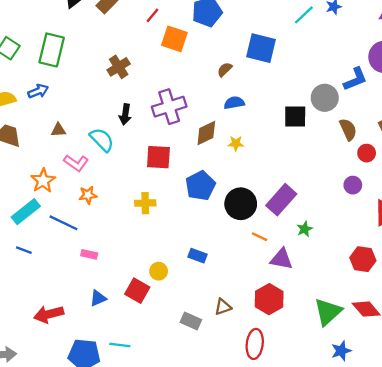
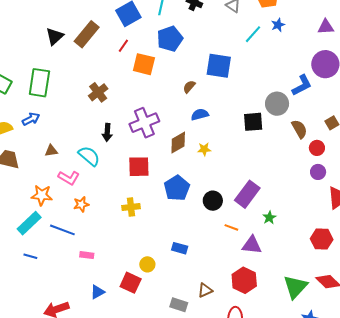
orange star: (43, 181) -> (42, 195), turned -30
purple circle: (353, 185) -> (318, 172), moved
black circle: (241, 204) -> (213, 201), size x0.7

